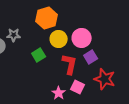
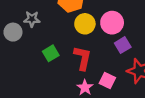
green square: (39, 55) -> (51, 53), moved
red L-shape: (70, 64) -> (83, 58), moved

